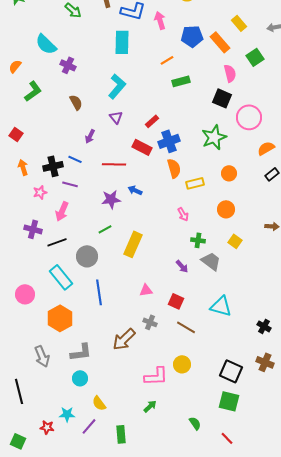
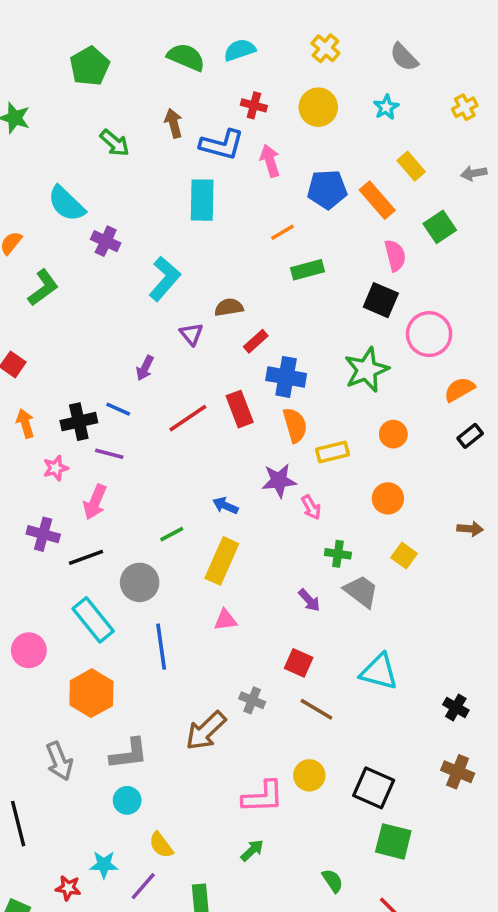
cyan L-shape: (117, 86) -> (165, 279), moved
brown semicircle: (76, 102) -> (229, 307), moved, turned -70
blue cross: (169, 141) -> (286, 377), turned 30
red rectangle: (142, 147) -> (240, 409), moved, turned 42
red line: (114, 164) -> (188, 418), turned -35
blue arrow: (135, 190) -> (225, 506), moved
purple star: (111, 199) -> (279, 481), moved
pink triangle: (146, 290) -> (225, 620), moved
black square: (231, 371) -> (374, 788), moved

